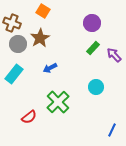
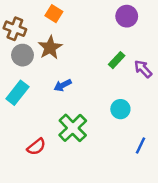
purple circle: (92, 23) -> (127, 16), moved
blue line: (112, 130) -> (141, 145), moved

